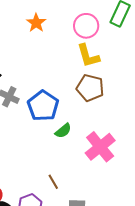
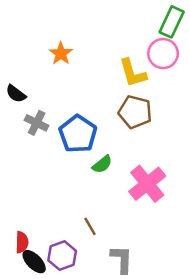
orange star: (36, 23) -> (61, 54), moved
pink circle: (86, 26) -> (163, 54), moved

